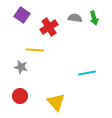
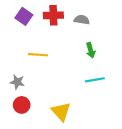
green arrow: (94, 18) -> (91, 50), moved
red cross: (49, 27) -> (53, 15), moved, turned 30
gray star: (21, 67) -> (17, 82), moved

